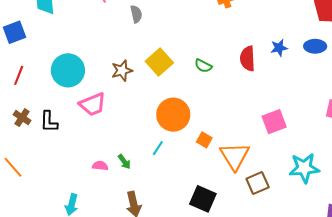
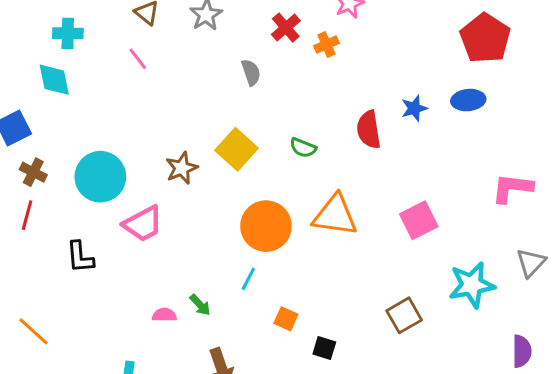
gray semicircle: (136, 14) -> (251, 72), moved
red line: (19, 75) -> (27, 215), moved
brown cross: (22, 118) -> (33, 172), moved
orange square: (204, 140) -> (286, 319), moved
orange triangle: (235, 156) -> (335, 215), moved, turned -44
black square: (203, 199) -> (324, 348), size x0.6

